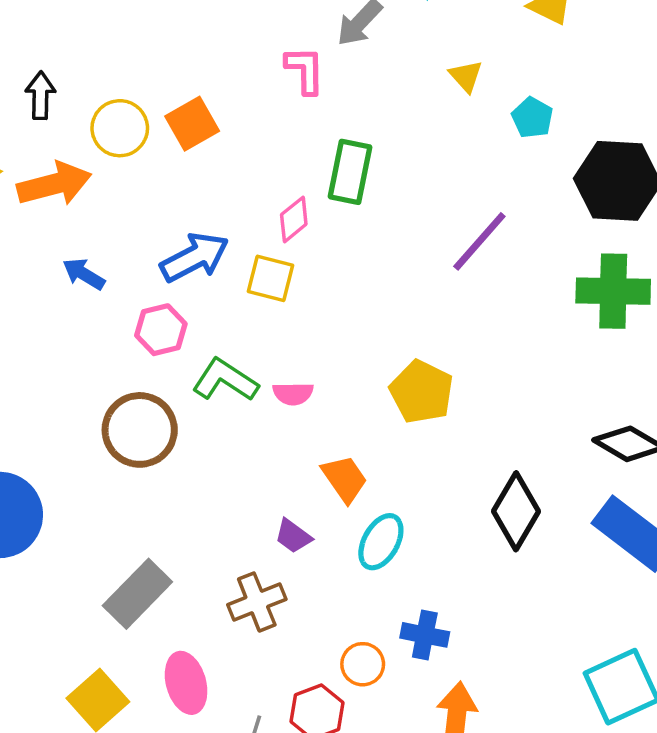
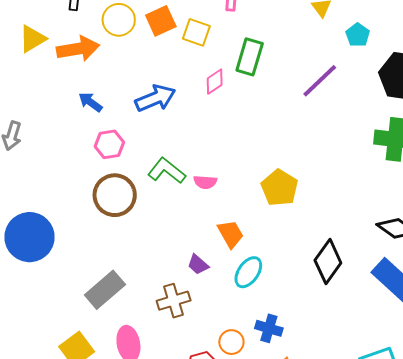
purple line: (479, 241) -> (320, 81), moved
yellow square: (270, 278) -> (196, 32), moved
pink hexagon: (161, 330) -> (109, 144), moved

